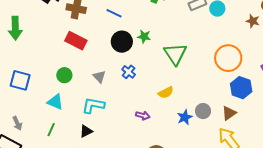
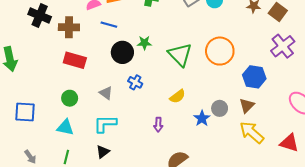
orange circle: (228, 58) -> (220, 51), moved
purple arrow: (143, 116) -> (158, 125), turned 88

